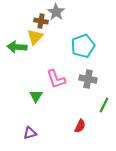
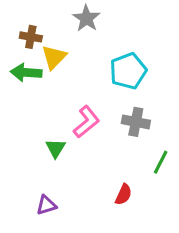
brown cross: (41, 21) -> (31, 37), moved
pink L-shape: (56, 79) -> (86, 122), turned -110

